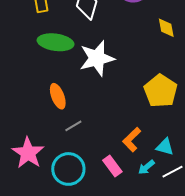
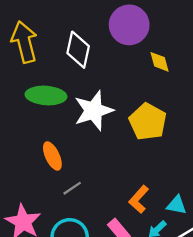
yellow diamond: (166, 28) -> (160, 62), moved
yellow pentagon: (161, 91) -> (148, 122), moved

